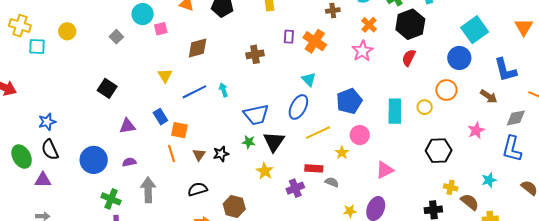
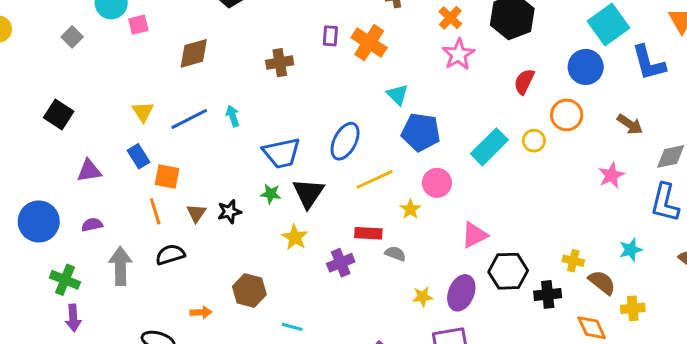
pink star: (362, 51) -> (458, 54), moved
red semicircle: (409, 58) -> (524, 82), moved
blue L-shape: (505, 70) -> (649, 63), moved
yellow triangle: (165, 76) -> (143, 112), moved
cyan triangle: (309, 79) -> (398, 95), moved
blue pentagon: (349, 101) -> (421, 132), turned 30
cyan rectangle: (395, 111) -> (489, 147), turned 45
black hexagon: (439, 151) -> (508, 271), moved
black semicircle: (198, 189) -> (170, 255), moved

